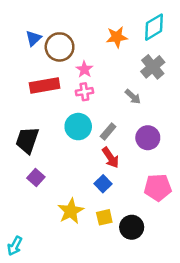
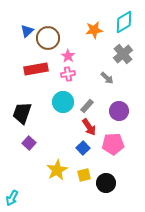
pink pentagon: (158, 187) -> (113, 144), moved

